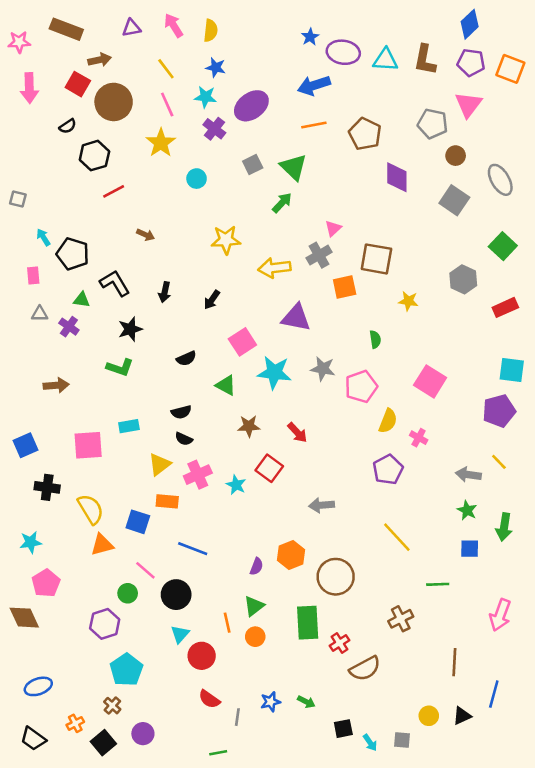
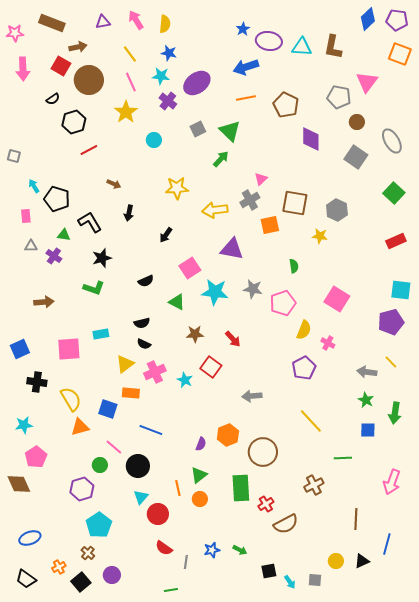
purple pentagon: (471, 62) -> (397, 20), moved
gray hexagon: (463, 279) -> (337, 210), moved
black arrow: (165, 292) -> (129, 213), moved

